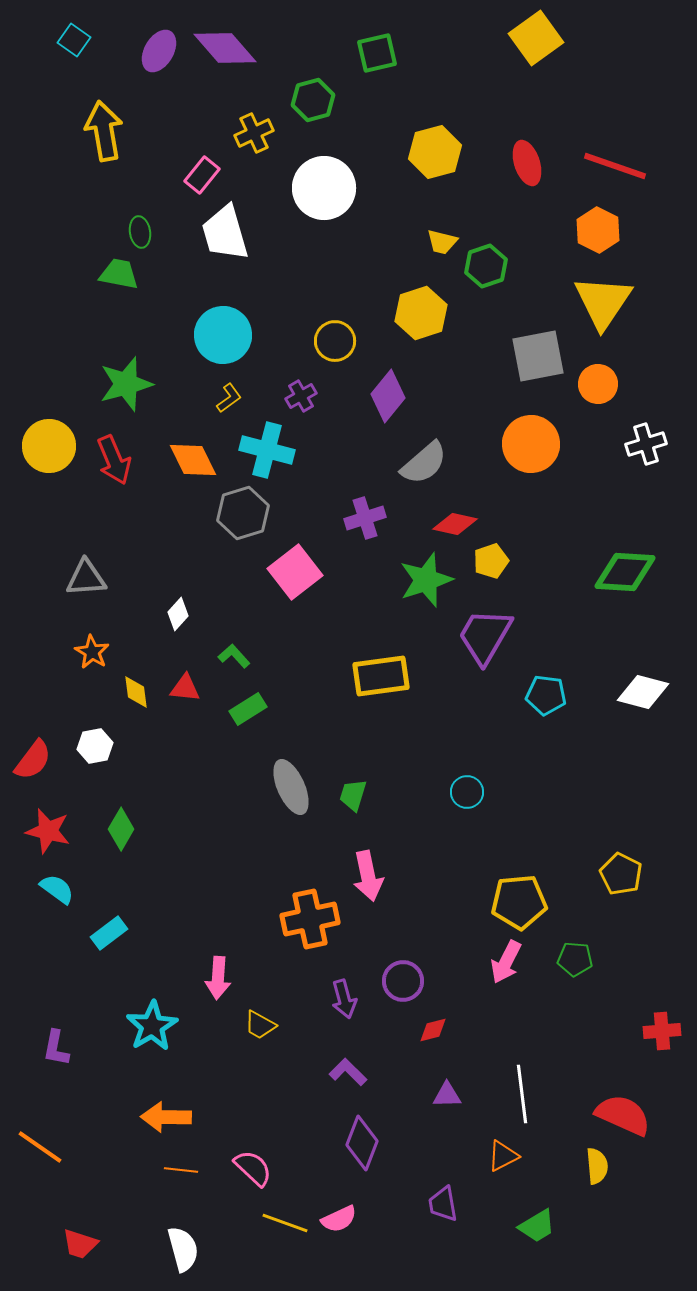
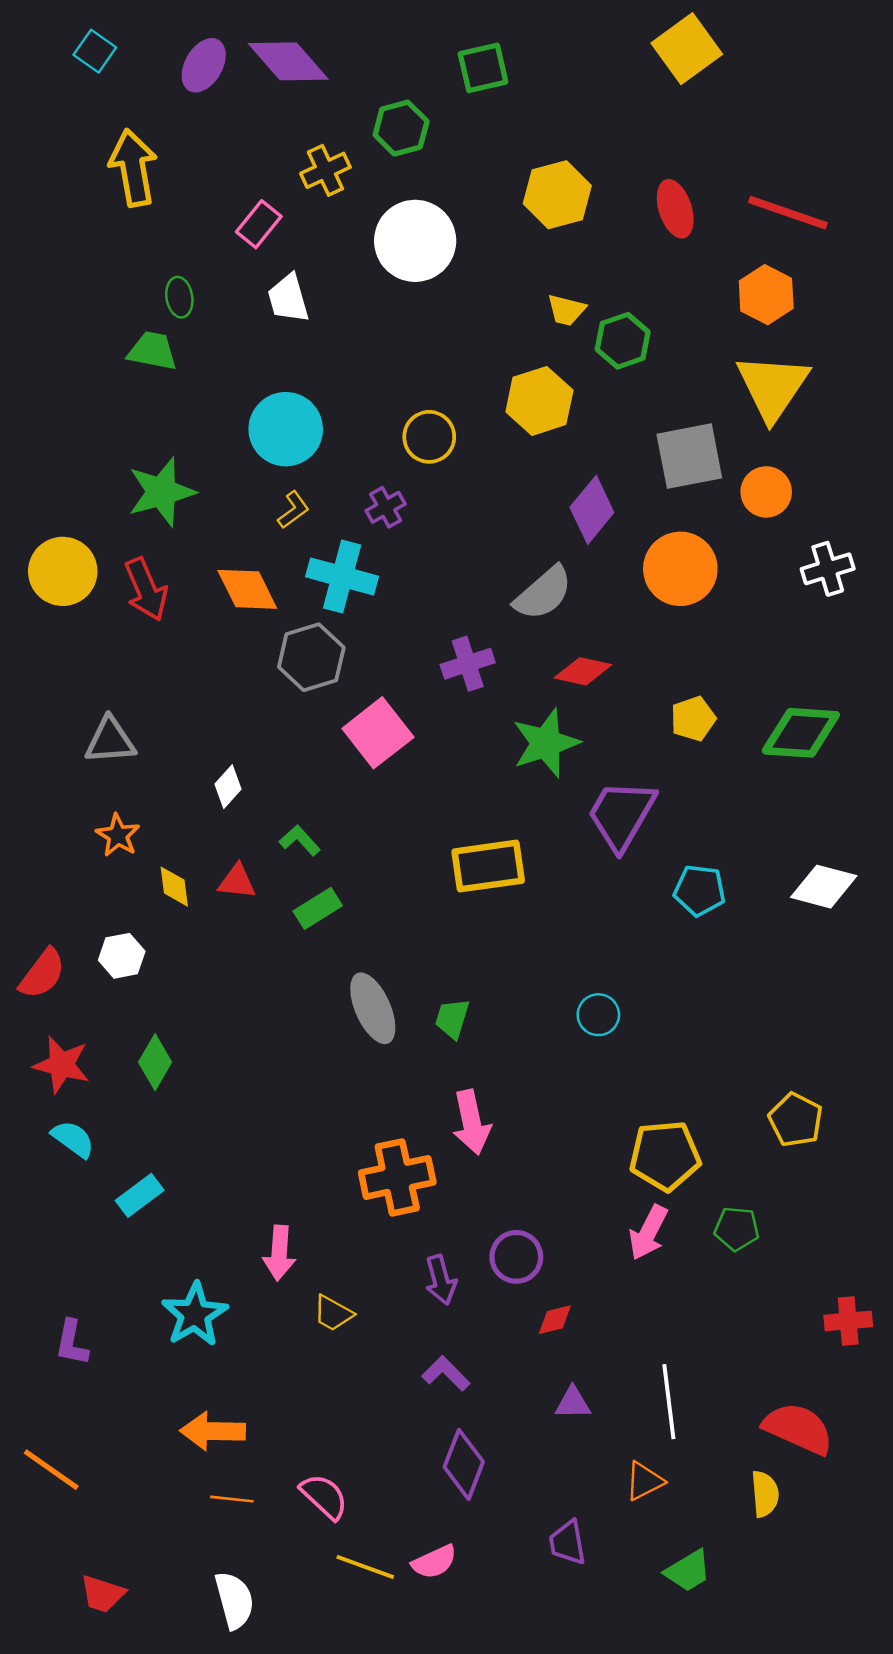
white trapezoid: (225, 233) -> (288, 298), size x0.7
purple diamond: (388, 396) -> (592, 510), moved
yellow pentagon: (491, 561) -> (693, 719), moved

